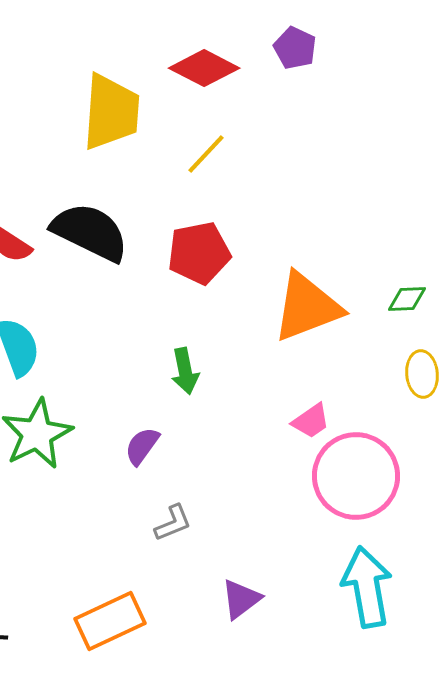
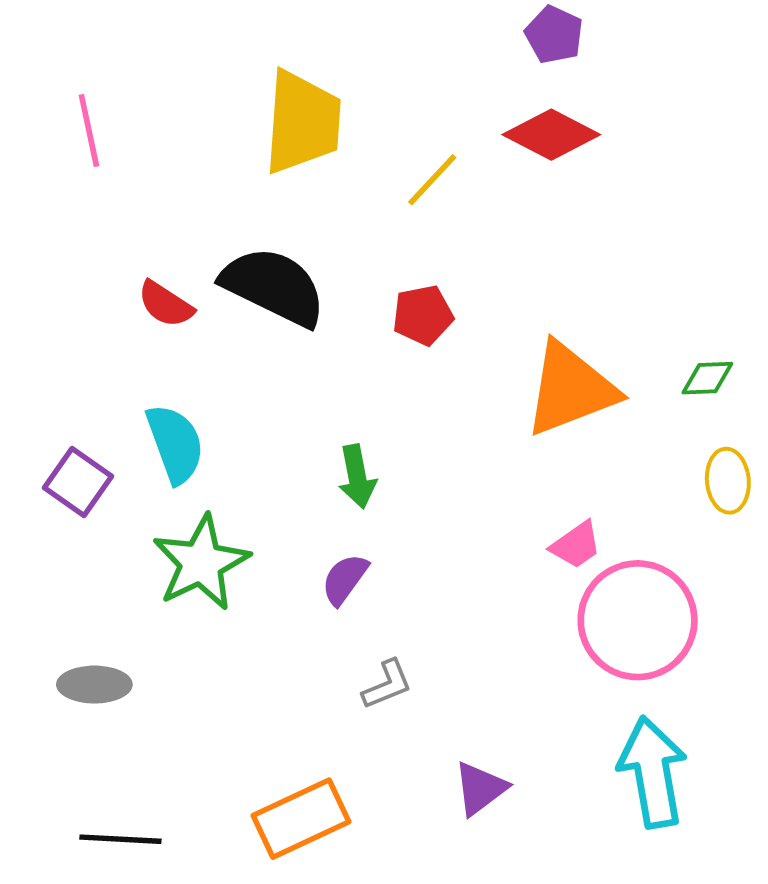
red diamond: (204, 68) -> (551, 135), moved
red pentagon: (199, 253) -> (423, 315), size x0.7
green arrow: (185, 371) -> (357, 477), moved

